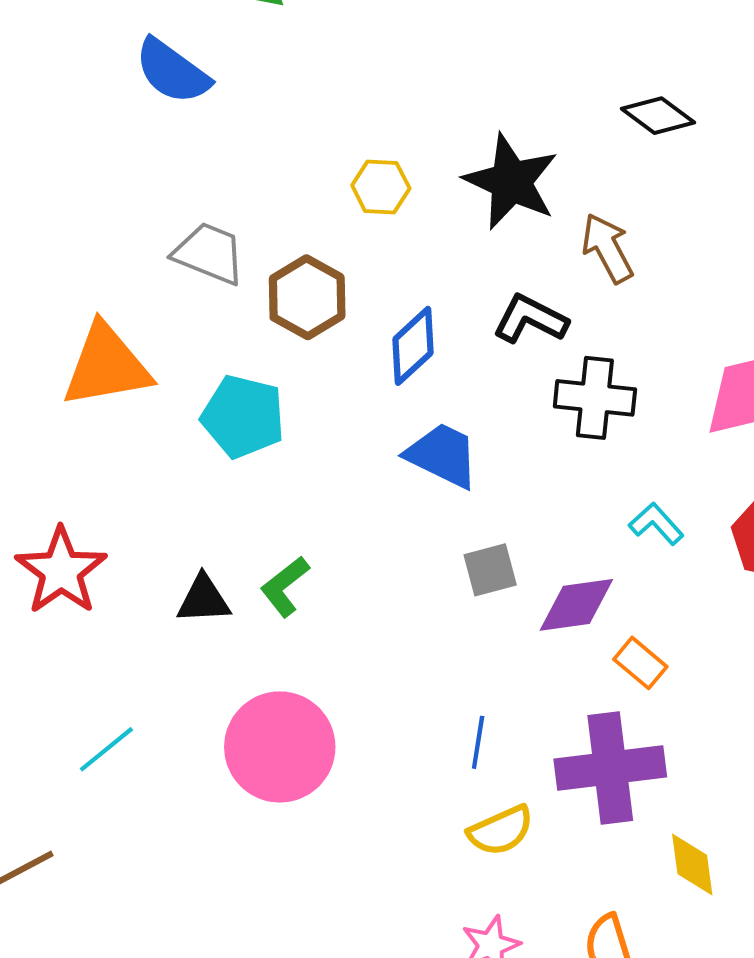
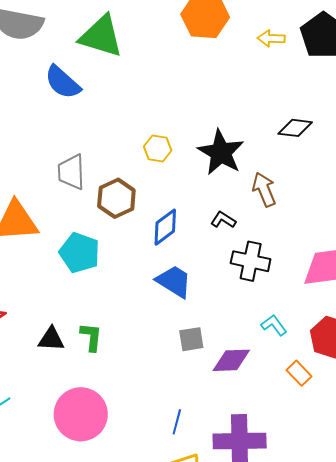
black diamond: (658, 116) -> (295, 128), turned -36
gray trapezoid: (209, 253) -> (71, 172), turned -120
black L-shape: (530, 319) -> (223, 220), size x0.7
green L-shape: (285, 586) -> (91, 337), turned 128
orange rectangle: (640, 663) -> (299, 373), moved

